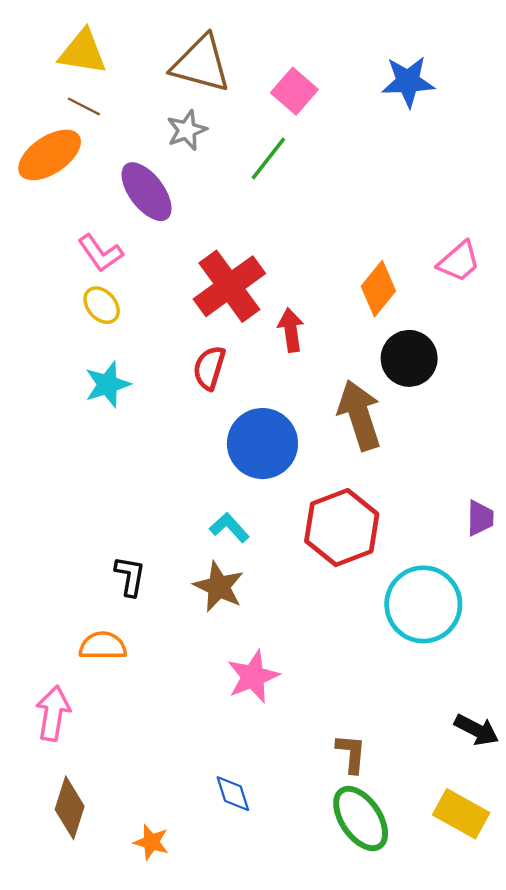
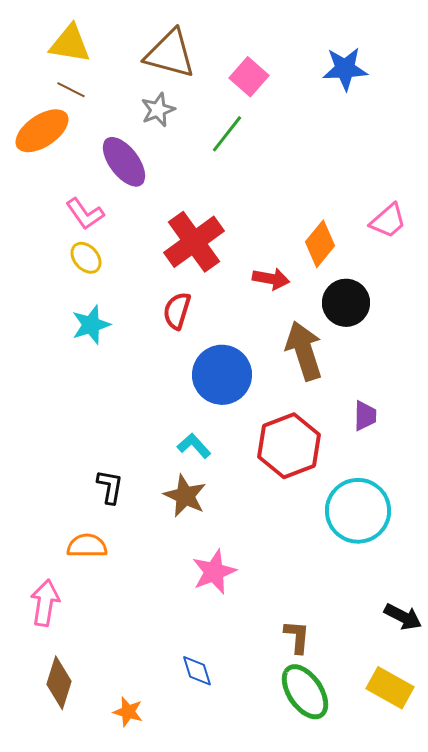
red arrow: (291, 330) -> (271, 279), moved, turned 108
purple trapezoid: (480, 518) -> (365, 416), moved

